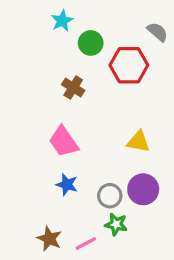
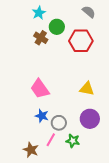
gray semicircle: (157, 32) -> (89, 12), moved
brown cross: (73, 88) -> (41, 38), moved
gray circle: (110, 196) -> (59, 123), moved
pink line: (86, 243) -> (51, 140), moved, turned -32

